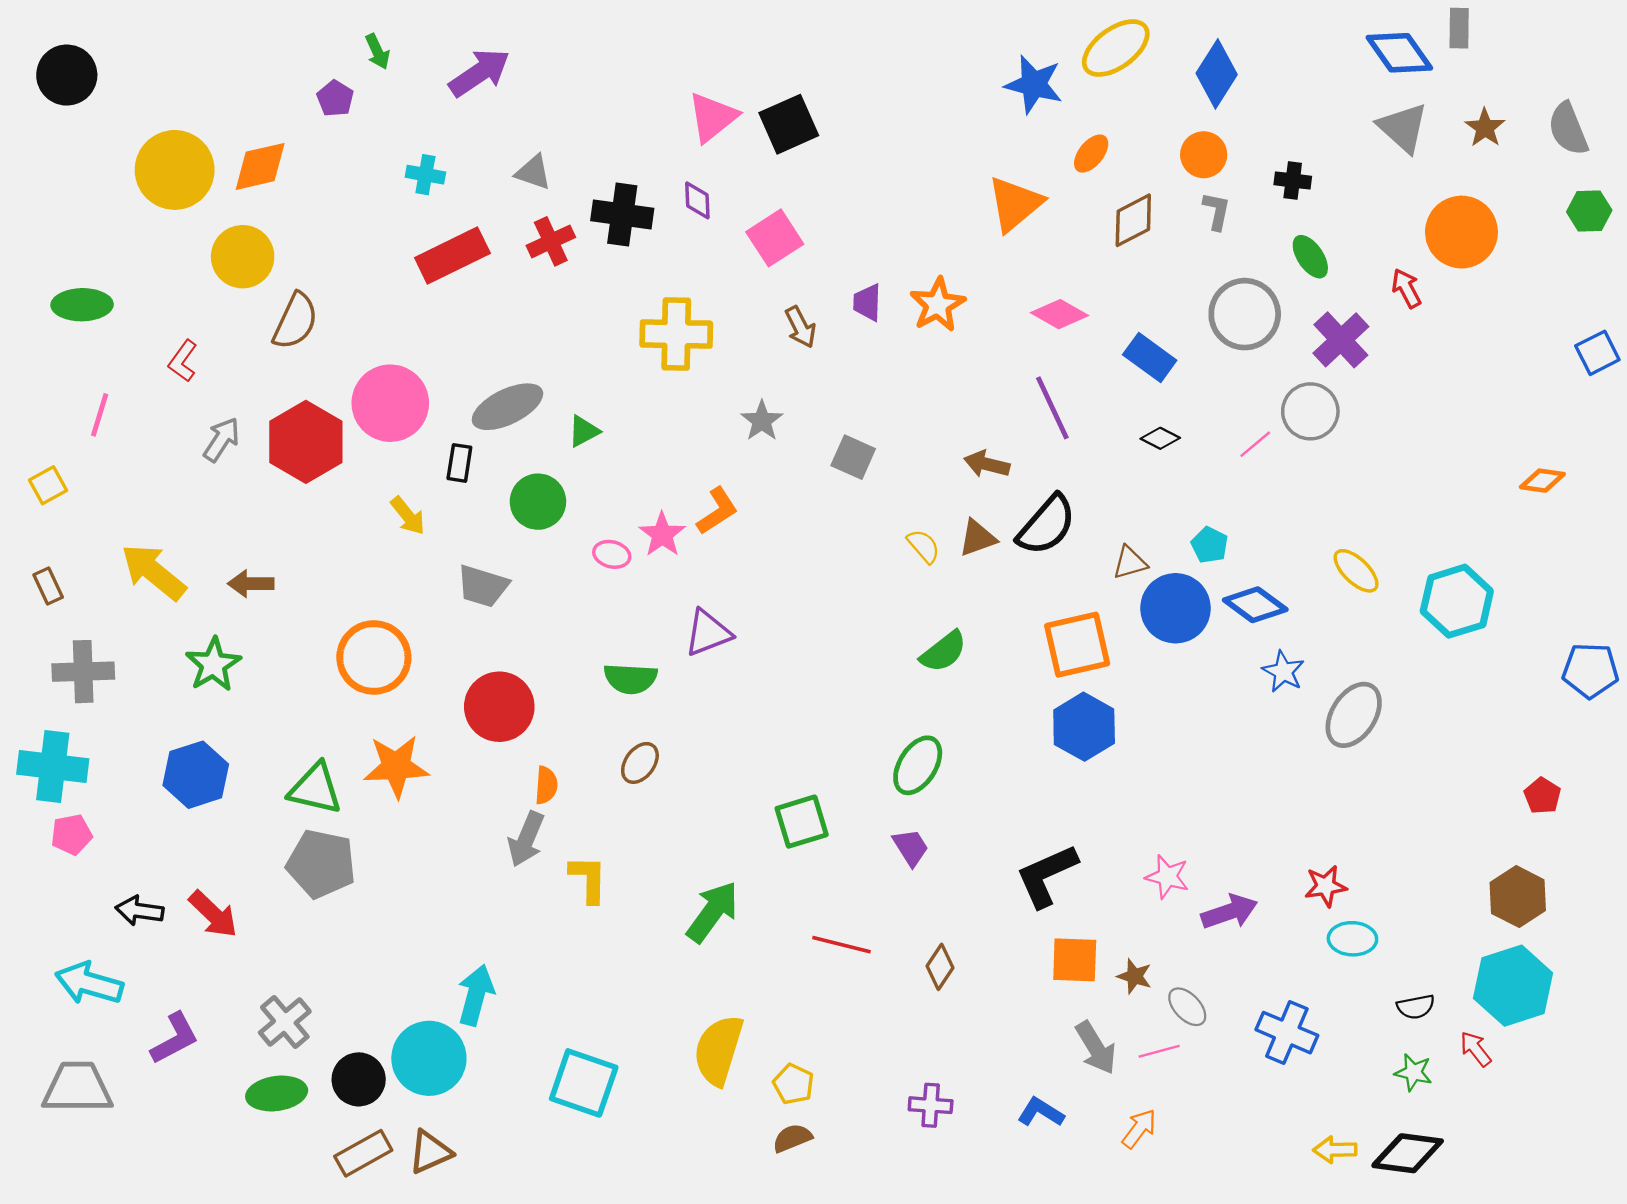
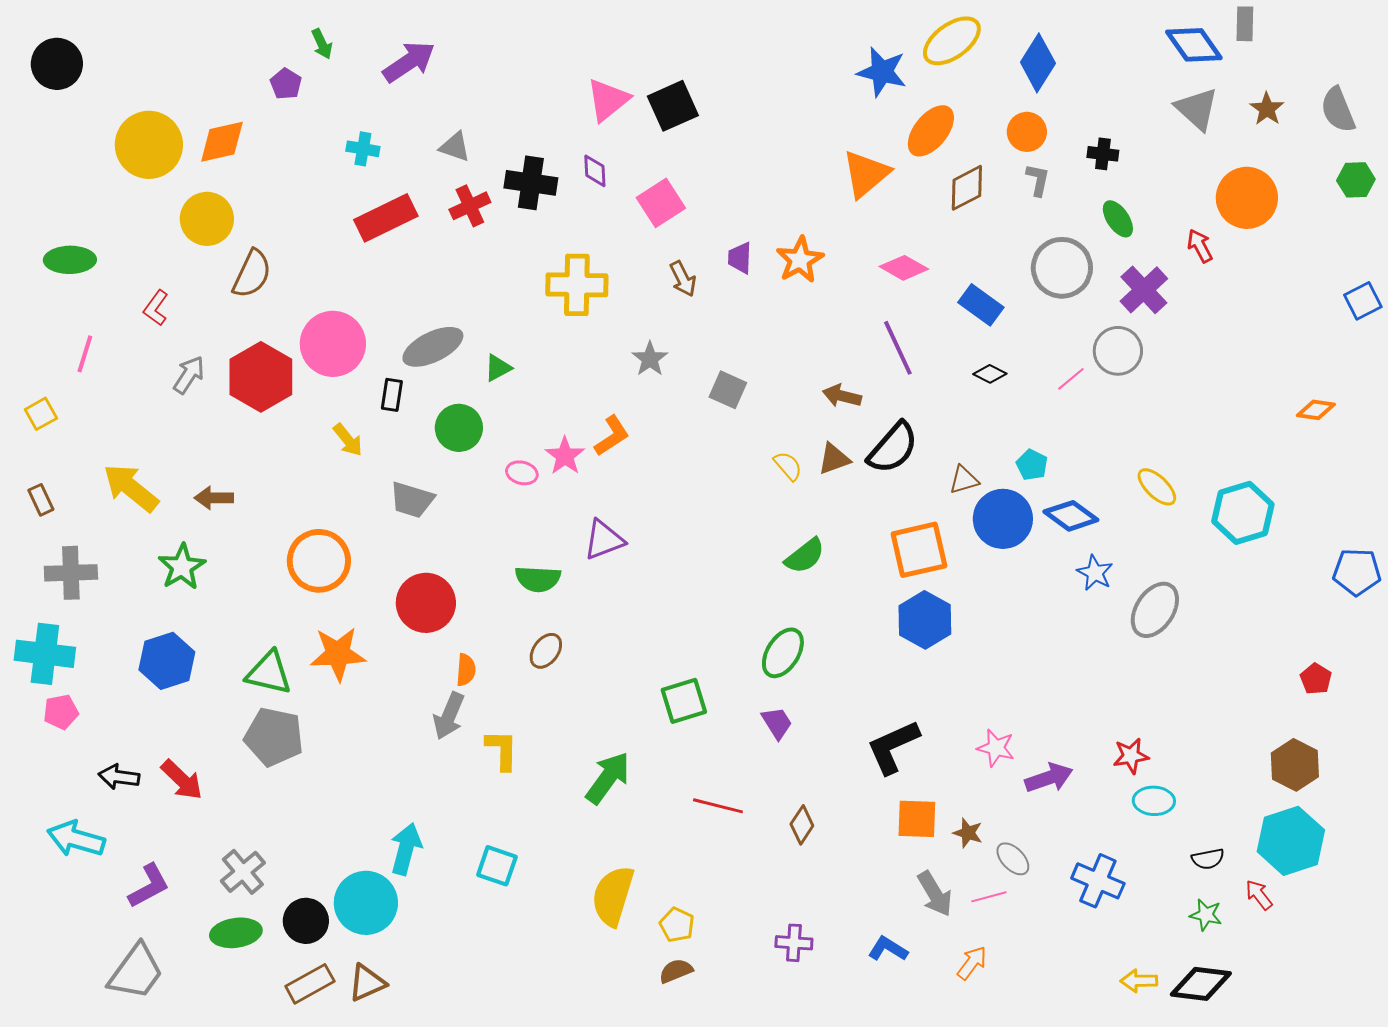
orange ellipse: (1091, 154) -> (931, 131), size x1.6
cyan square: (584, 1083) -> (497, 866), moved, size x0.7
gray trapezoid: (77, 1088) -> (136, 972), moved, turned 126

